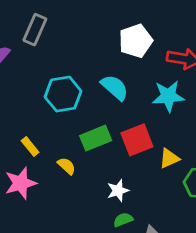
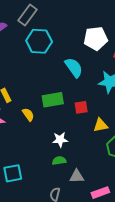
cyan hexagon: (63, 94) -> (39, 41), moved
red square: (137, 140) -> (81, 107), size x0.6

